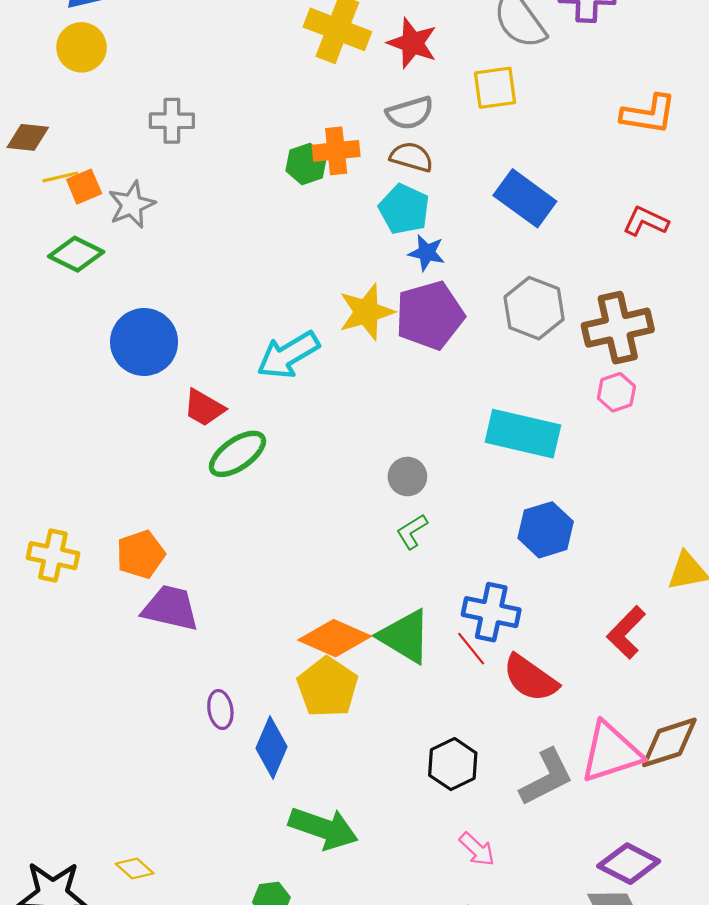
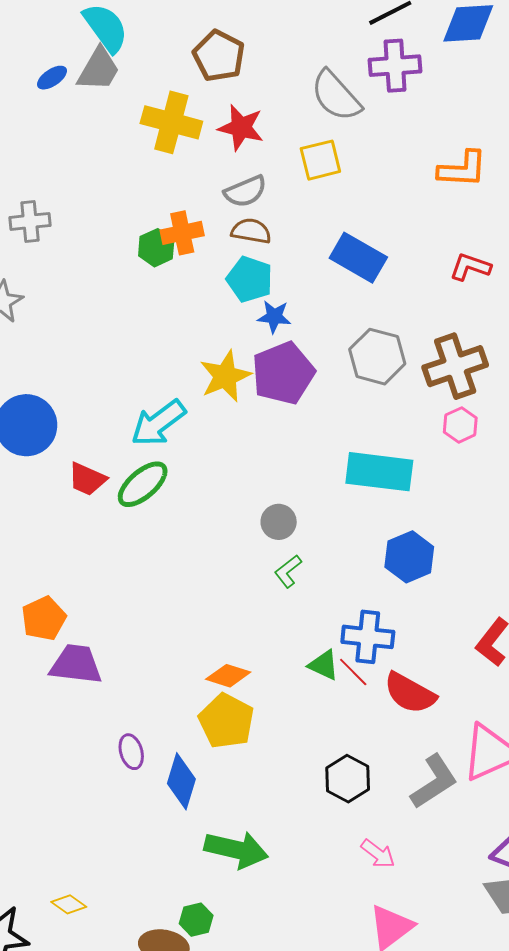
green ellipse: (237, 454) -> (143, 484), moved
green triangle: (405, 636) -> (324, 665), moved, size x0.6
orange diamond: (335, 638) -> (228, 676), size x0.7

